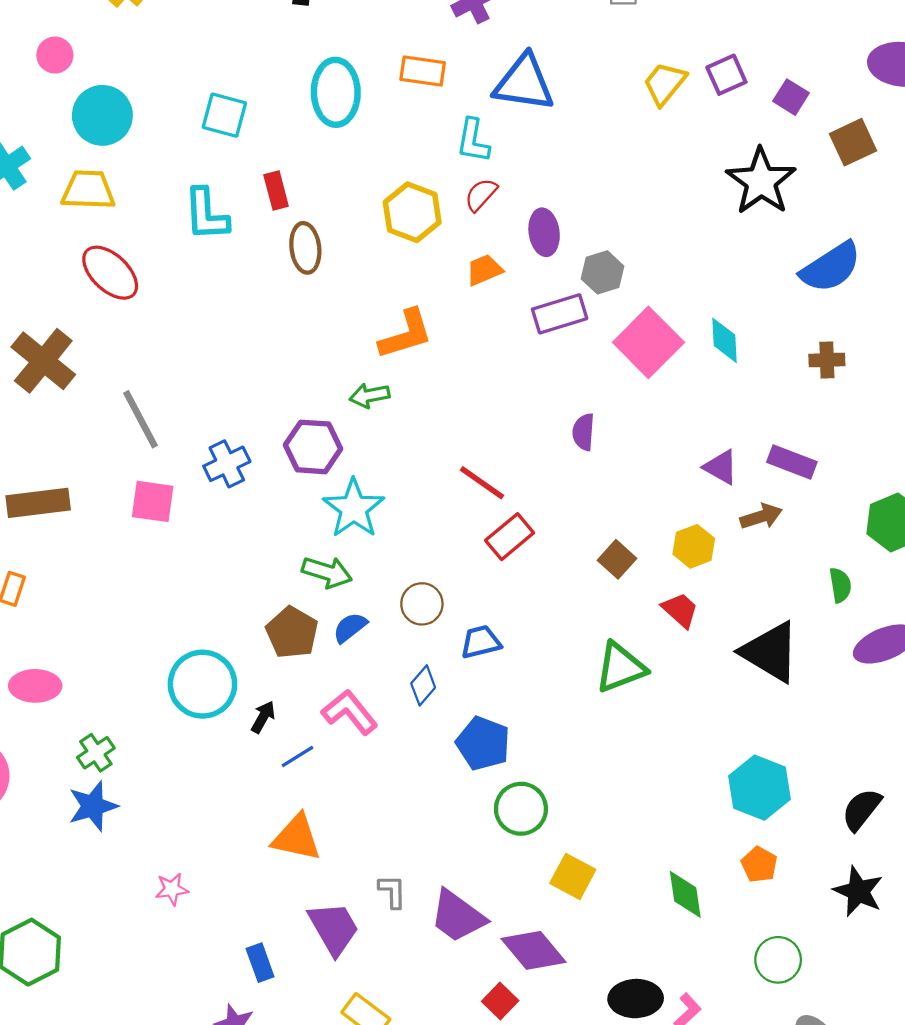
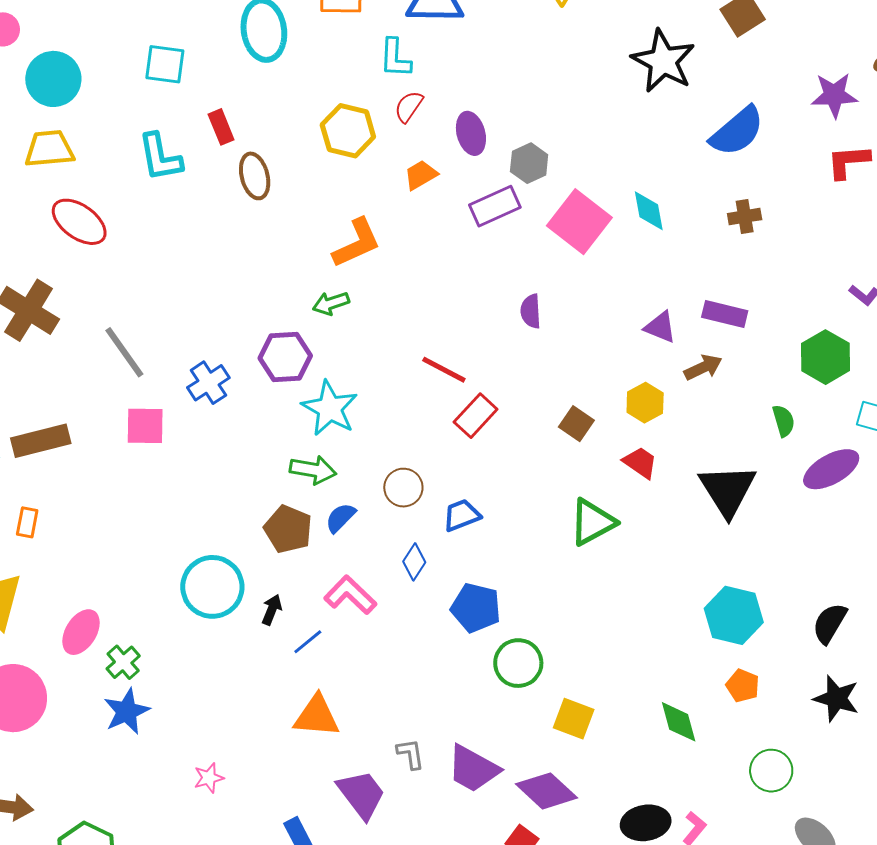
black triangle: (770, 652) -> (727, 490), turned 34
pink ellipse: (35, 686) -> (81, 632), moved, turned -51

